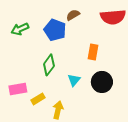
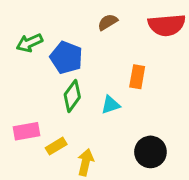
blue pentagon: (55, 30) -> (66, 58), moved
cyan triangle: (74, 80) -> (111, 105), moved, turned 32
black circle: (102, 82) -> (150, 152), moved

